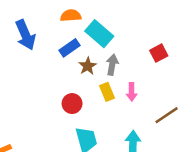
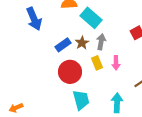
blue rectangle: (69, 48) -> (63, 45), moved
red circle: (72, 104) -> (70, 72), size x1.5

